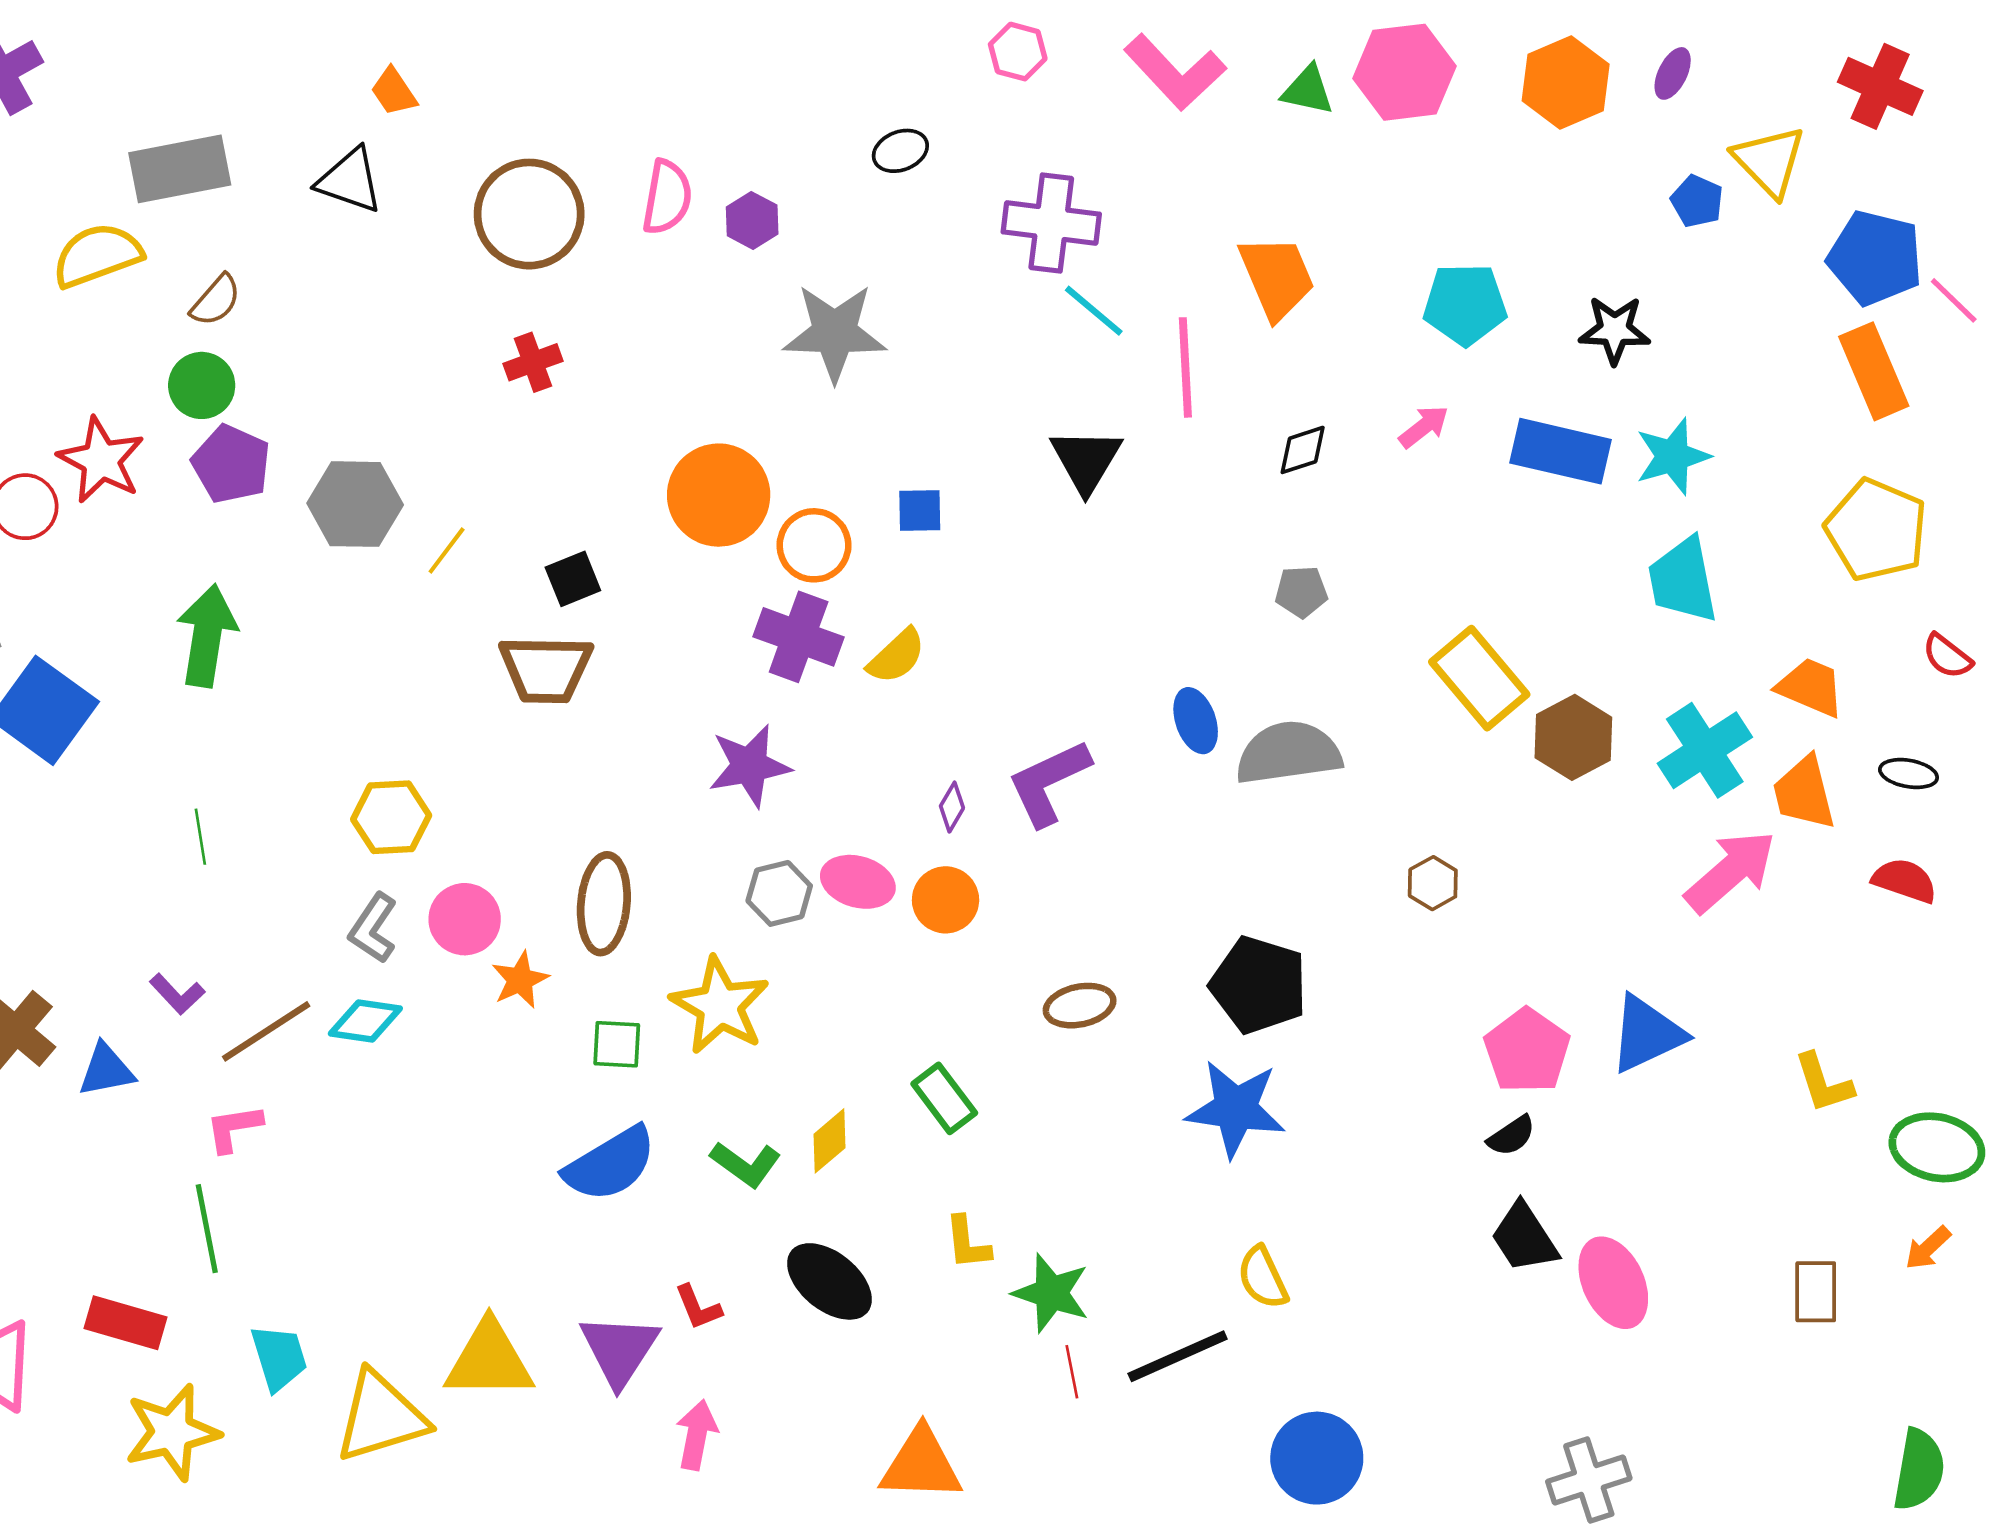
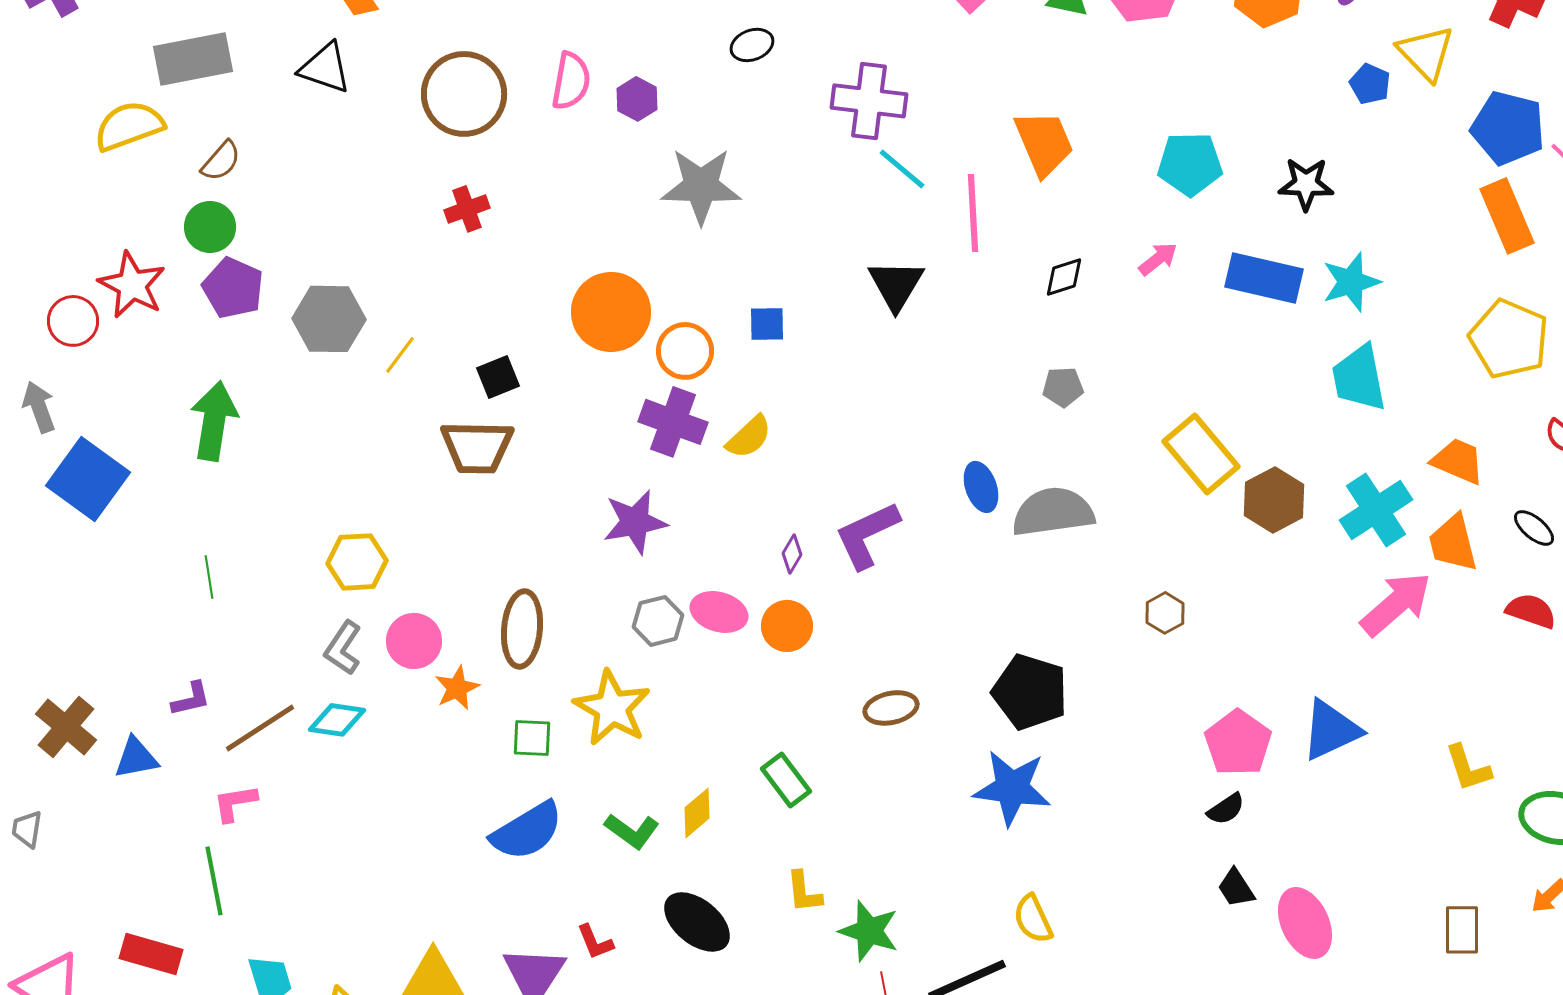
black ellipse: (1909, 774) -> (1534, 528), turned 30
purple L-shape: (177, 994) -> (191, 699), turned -60
black trapezoid: (1524, 1238) -> (1236, 888), size x0.7

